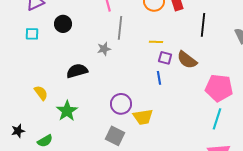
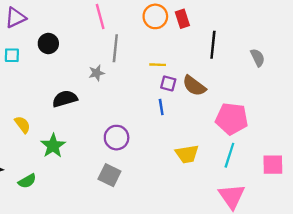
yellow trapezoid: (143, 117) -> (187, 154), moved

